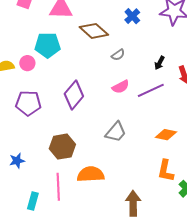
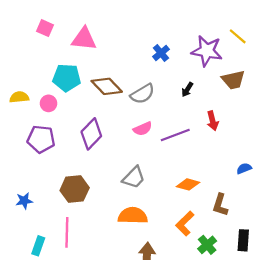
brown diamond: (94, 31) -> (107, 86), moved
gray semicircle: (118, 55) -> (142, 94), size x1.6
pink circle: (27, 63) -> (49, 103), moved
black arrow: (160, 63) -> (187, 90), moved
orange L-shape: (166, 171) -> (185, 224), turned 30
orange semicircle: (91, 174) -> (133, 216), moved

